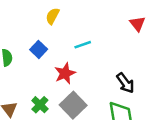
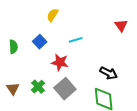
red star: (65, 73) -> (60, 62), turned 30
black arrow: (125, 83) -> (109, 73), turned -30

